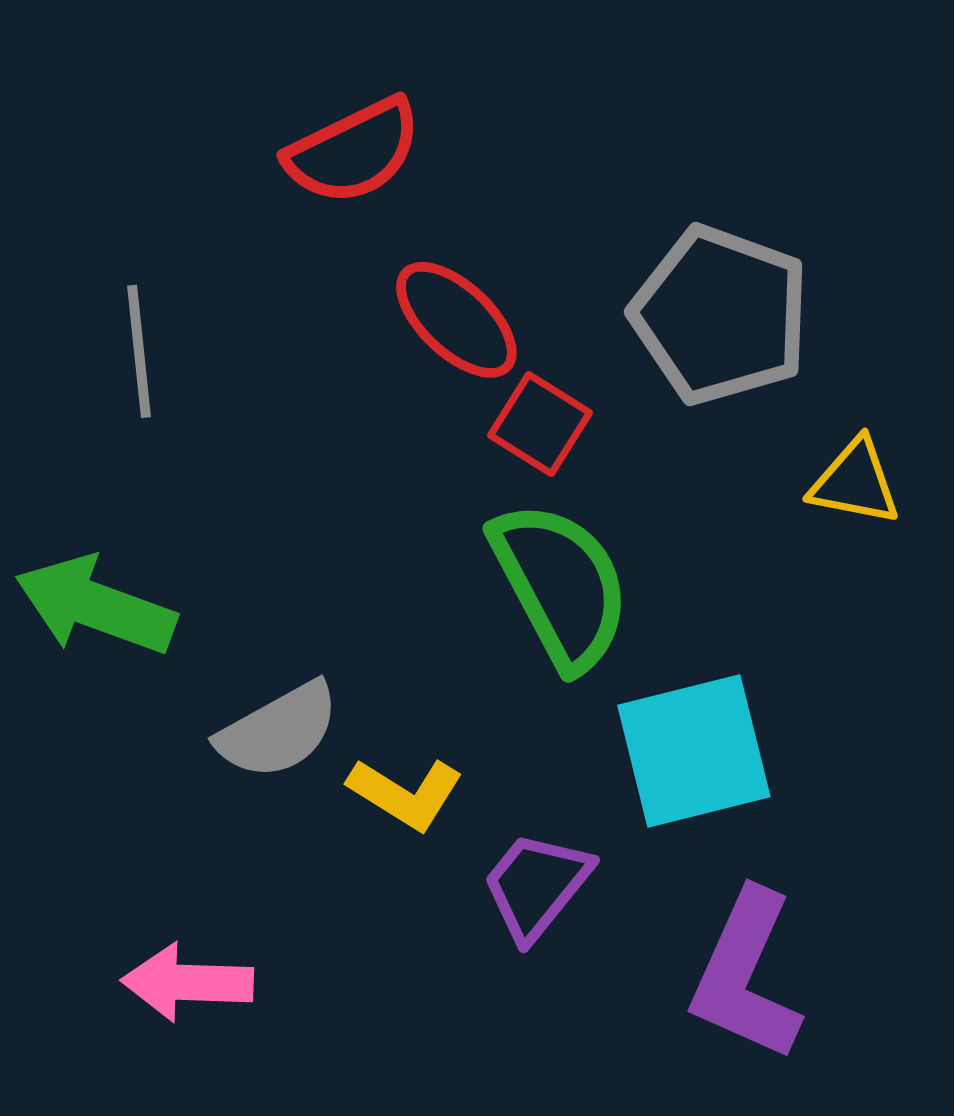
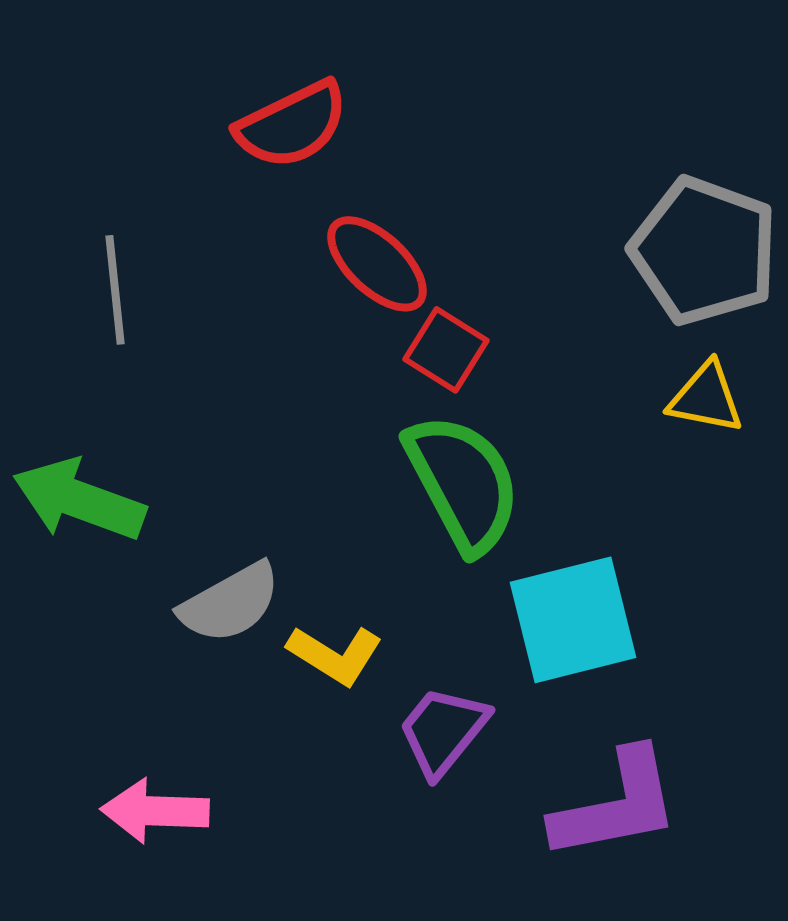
gray pentagon: (720, 315) -> (704, 251), moved
purple L-shape: (746, 975) -> (616, 805), turned -125

